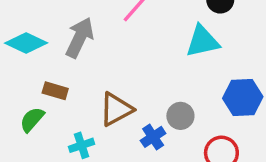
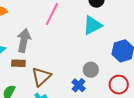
brown rectangle: (55, 91) -> (18, 63), moved
brown triangle: (116, 109) -> (41, 77), moved

